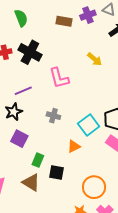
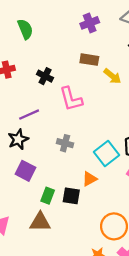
purple cross: (88, 15) -> (90, 23), moved
brown rectangle: (64, 21) -> (89, 60), moved
black cross: (30, 52) -> (45, 76), moved, size x0.6
black square: (57, 172) -> (71, 196), moved
brown triangle: (31, 182) -> (40, 222), turned -30

